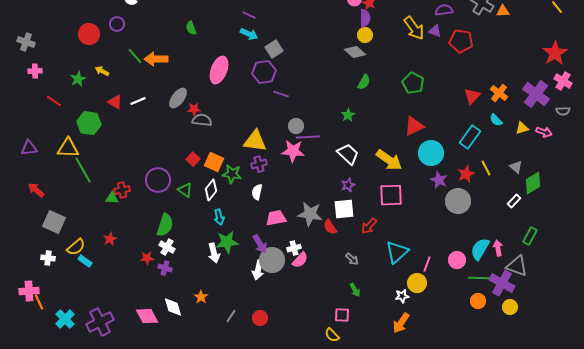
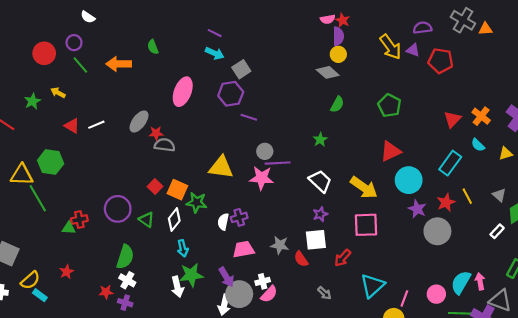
green line: (135, 56) -> (80, 65), moved
orange arrow: (156, 59) -> (119, 64), moved
green hexagon: (89, 123) -> (51, 162), moved
purple cross: (259, 164) -> (239, 217), moved
gray star: (310, 214) -> (280, 245), size x0.7

